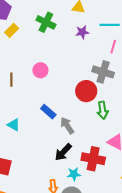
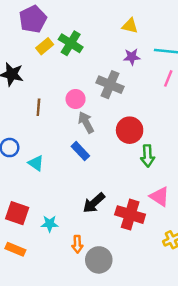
green cross: (46, 22) -> (71, 43), moved
gray cross: (103, 72) -> (110, 85), moved
gray arrow: (67, 126) -> (86, 122), moved
cyan star: (74, 174) -> (50, 224), moved

